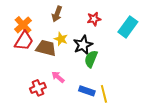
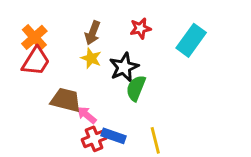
brown arrow: (57, 14) -> (93, 33), moved
brown trapezoid: (46, 48) -> (66, 100), moved
red cross: (38, 88) -> (94, 139), moved
blue rectangle: (87, 91) -> (113, 136), moved

